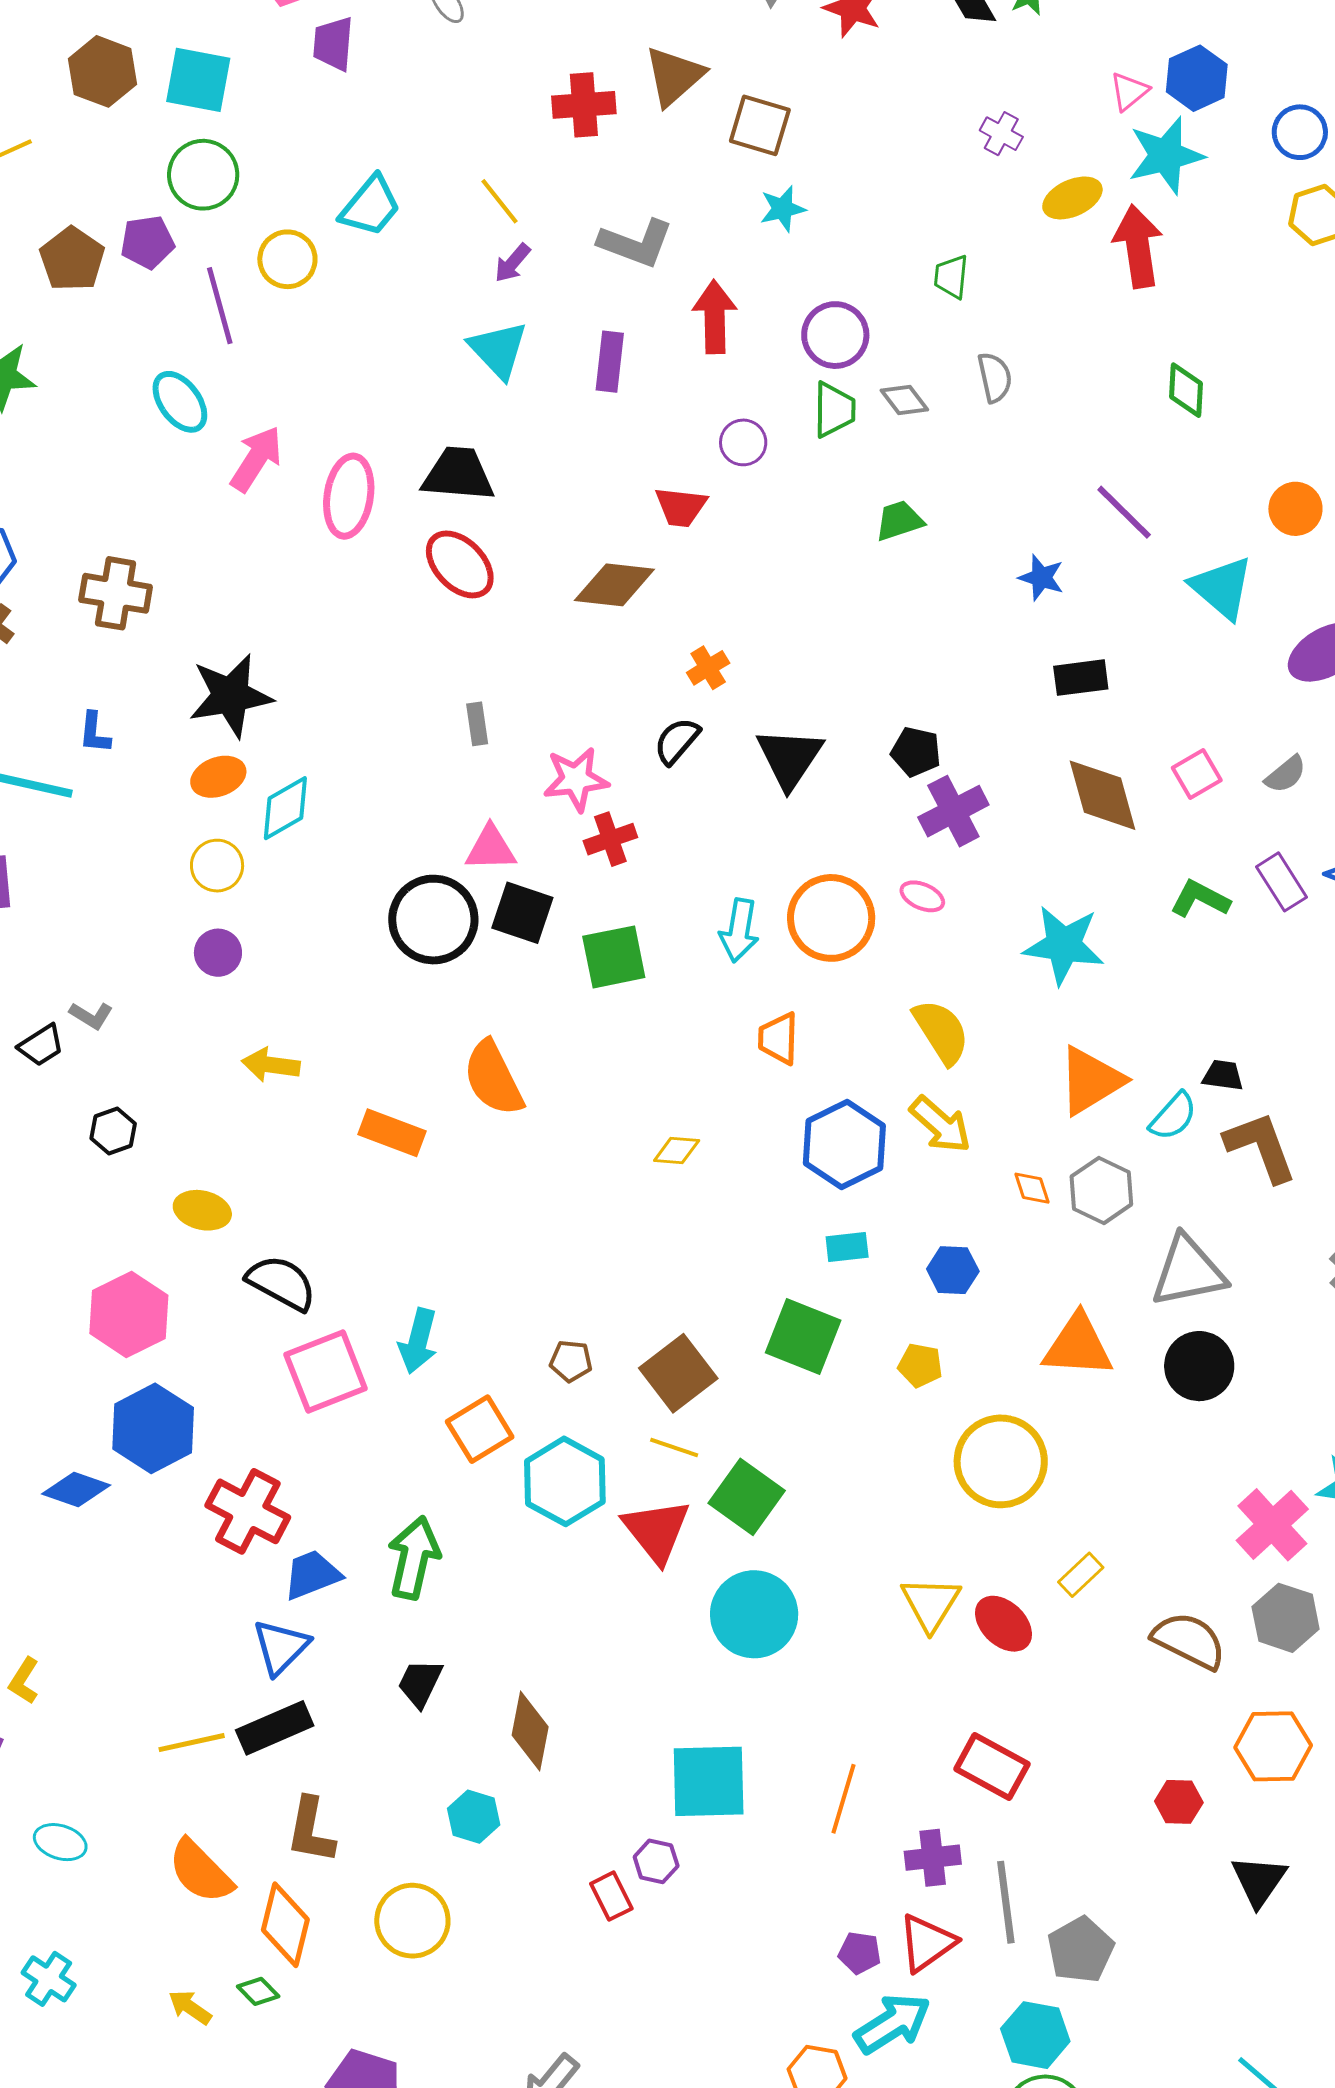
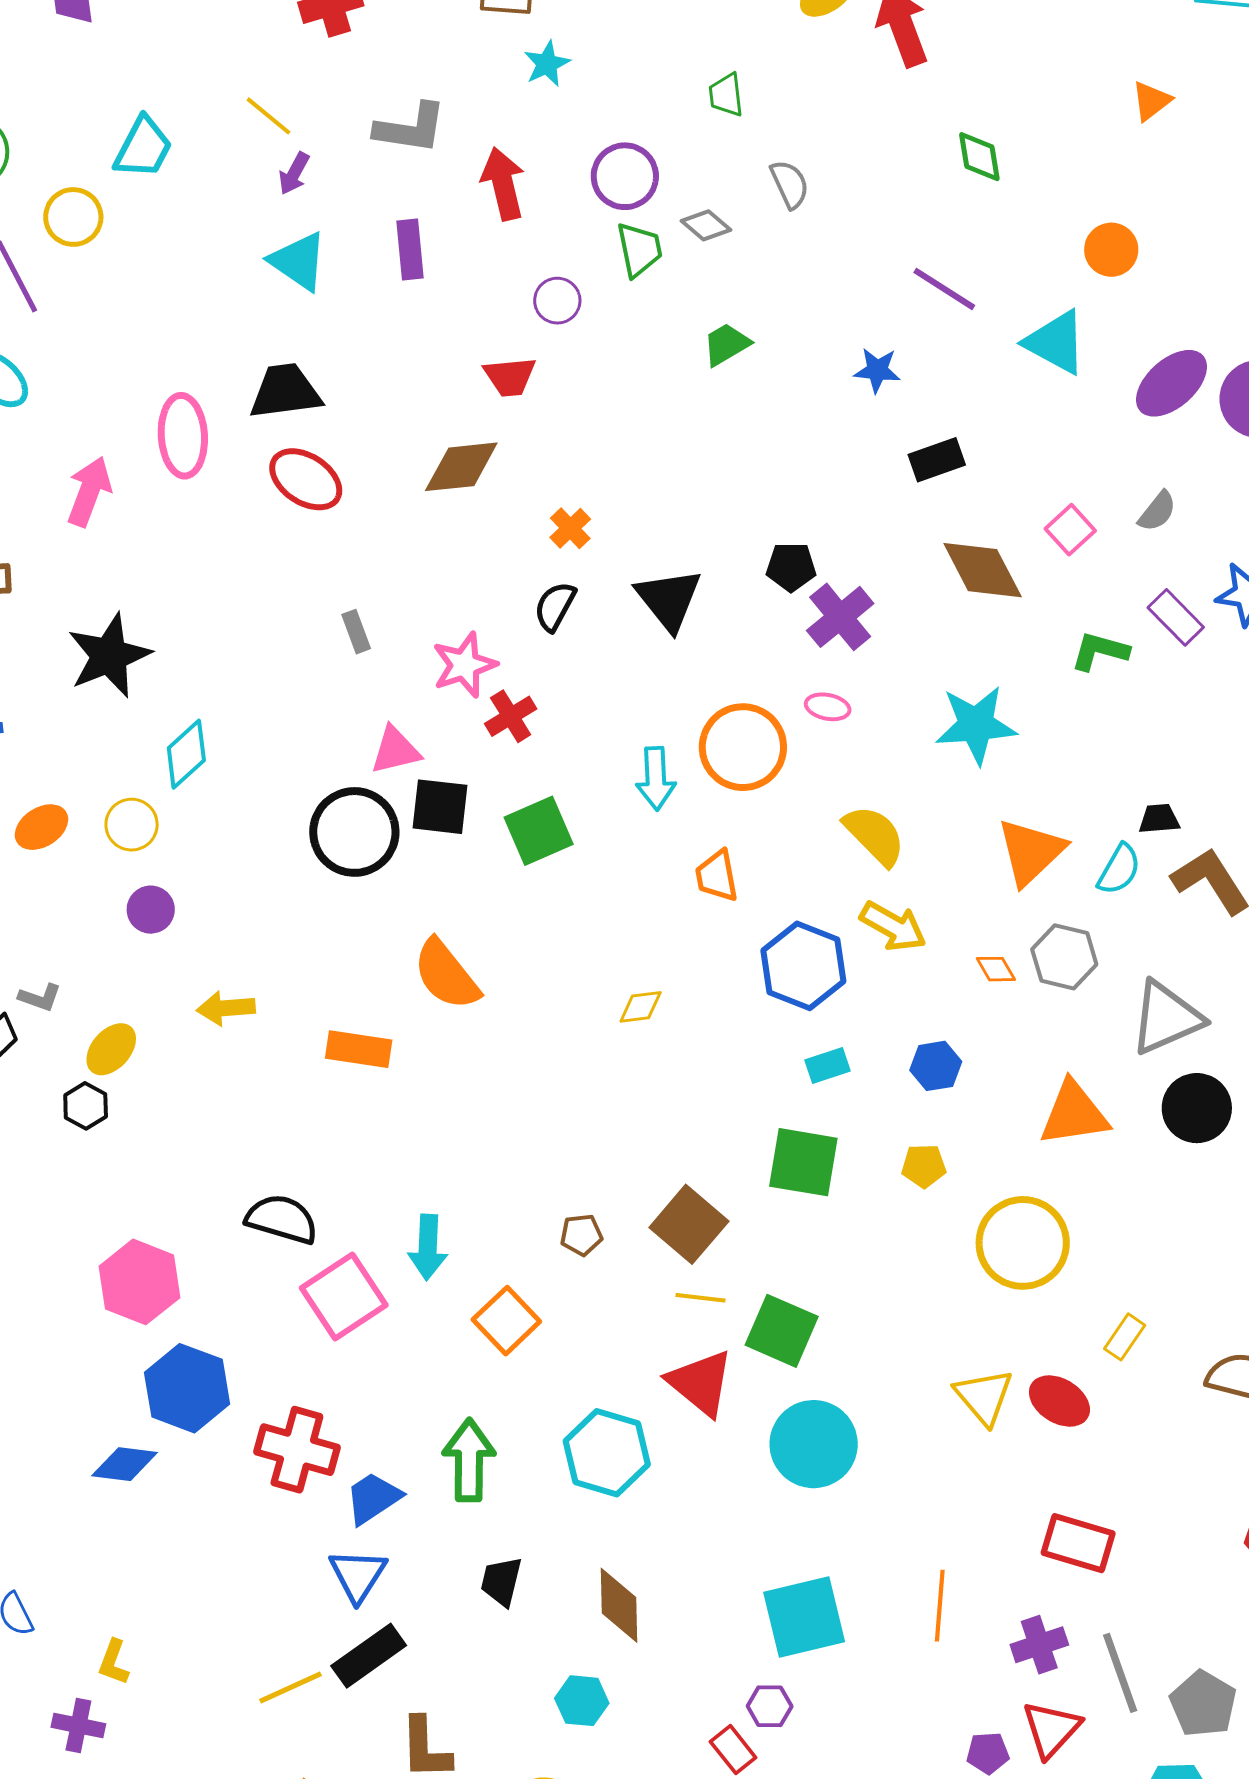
pink arrow: (256, 459) -> (89, 492), moved
orange ellipse: (218, 777) -> (41, 827), moved
yellow ellipse: (202, 1210) -> (111, 1049), moved, turned -50
cyan hexagon: (565, 1481) -> (607, 1453), moved

